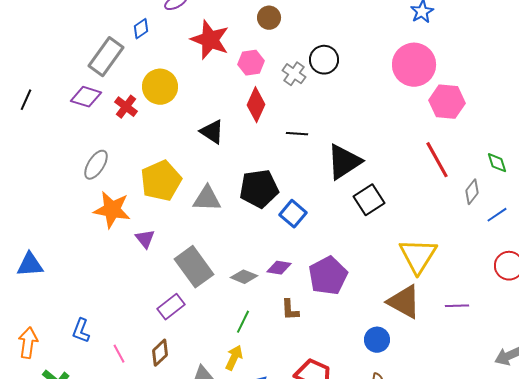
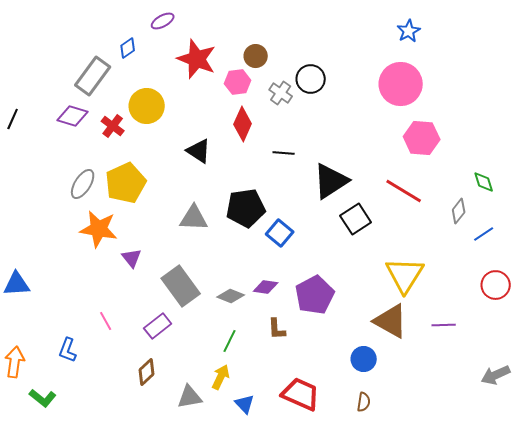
brown circle: (269, 18) -> (256, 56), moved
pink hexagon: (447, 102) -> (422, 138), moved
red line: (437, 160) -> (404, 191), moved, turned -30
yellow pentagon: (161, 181) -> (126, 183), moved
pink line: (119, 354) -> (106, 321), moved

